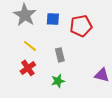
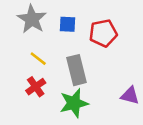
gray rectangle: (60, 55) -> (76, 70), size x1.6
green star: (58, 81) -> (74, 103), size x1.6

